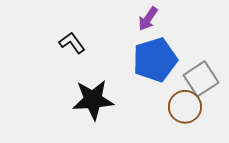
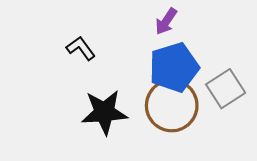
brown circle: (185, 107) -> (172, 106), moved, size x1.4

